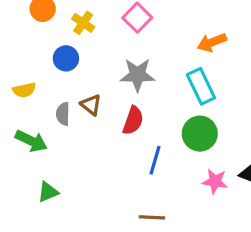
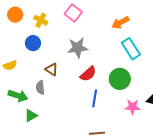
cyan rectangle: (201, 86) -> (131, 49), moved
gray semicircle: (63, 114) -> (40, 88), moved
red semicircle: (133, 121) -> (88, 74), moved, turned 36
green triangle: (48, 192) -> (31, 116), moved

